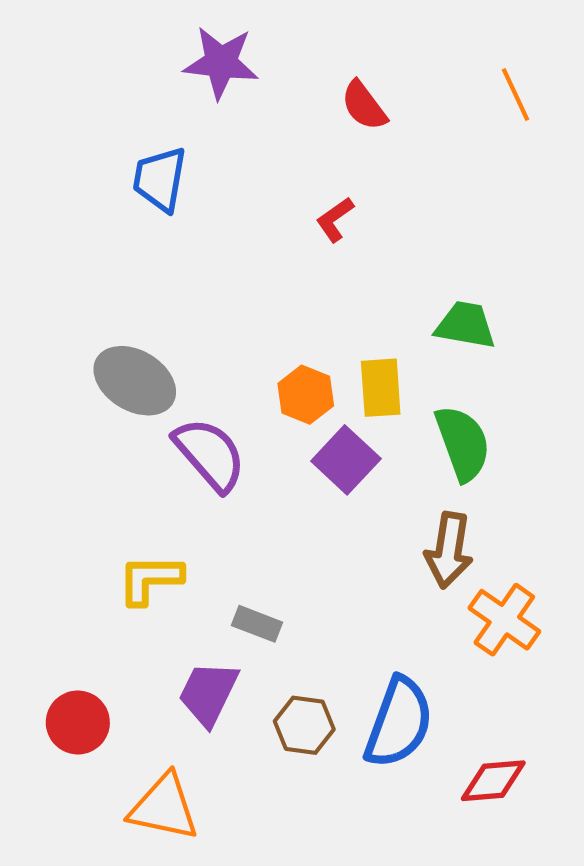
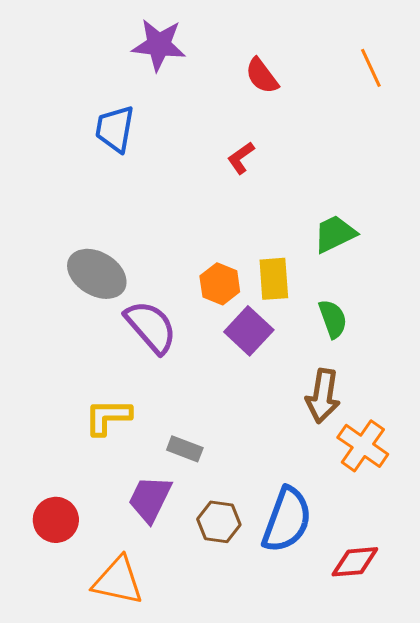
green trapezoid: (465, 325) -> (335, 234), turned -36
green semicircle: (463, 443) -> (333, 319), size x0.7

